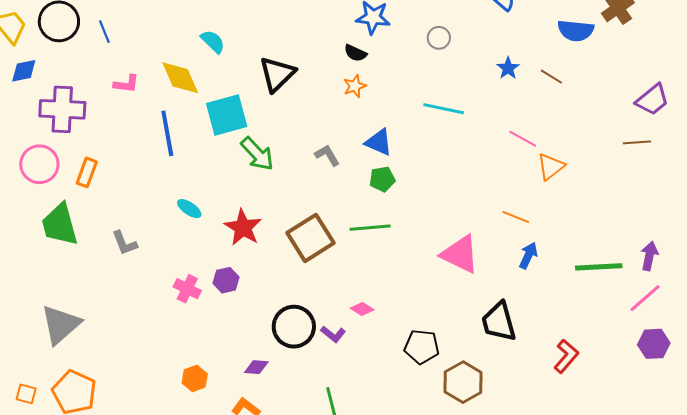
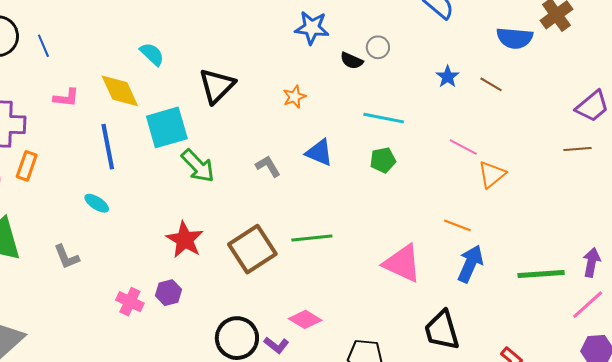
black semicircle: (355, 53) -> (352, 61), moved
orange rectangle: (87, 172) -> (27, 166), moved
green pentagon: (382, 179) -> (383, 160), moved
cyan ellipse: (189, 209) -> (97, 203), moved
blue arrow: (528, 256) -> (470, 264), size x1.4
pink diamond: (362, 309) -> (305, 319), size x1.4

